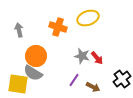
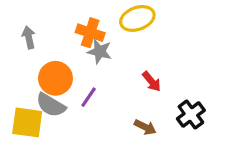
gray star: (82, 56) -> (100, 52), moved
purple line: (74, 80) -> (89, 97), moved

